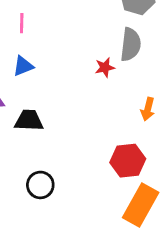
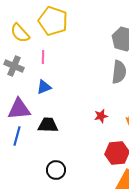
red star: (105, 67) -> (101, 116), moved

